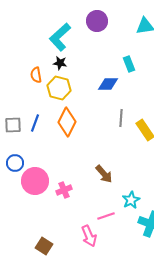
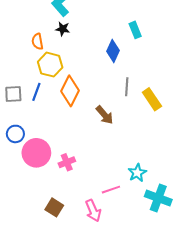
blue diamond: (108, 84) -> (113, 51), turned -65
yellow hexagon: (59, 88) -> (50, 65), moved
brown arrow: (104, 174) -> (105, 115), moved
brown square: (44, 246) -> (54, 207), moved

